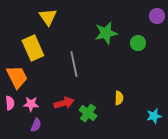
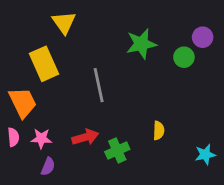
purple circle: (157, 16) -> (203, 37), moved
green cross: (88, 113) -> (117, 150), turned 30

